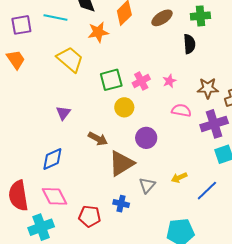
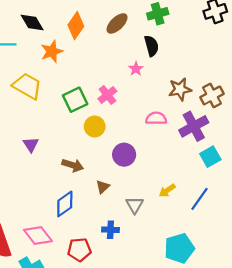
pink star: (169, 81) -> (136, 69), moved
blue diamond: (52, 159) -> (65, 204), moved
brown triangle: (121, 163) -> (103, 187), size x0.5

